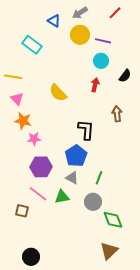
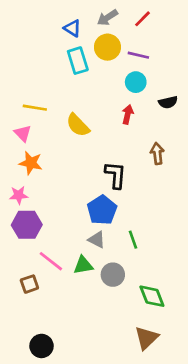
red line: (115, 13) -> (142, 19), moved
cyan rectangle: (32, 45) -> (78, 61), moved, turned 36
black semicircle: (125, 76) -> (168, 102), turned 40
yellow line: (13, 77) -> (35, 108), moved
pink star: (34, 139) -> (19, 195), moved
purple hexagon: (41, 167) -> (27, 225), moved
green line: (99, 178) -> (133, 240), turned -40
gray circle: (93, 202) -> (113, 275), moved
brown square: (22, 211) -> (29, 284), turned -32

